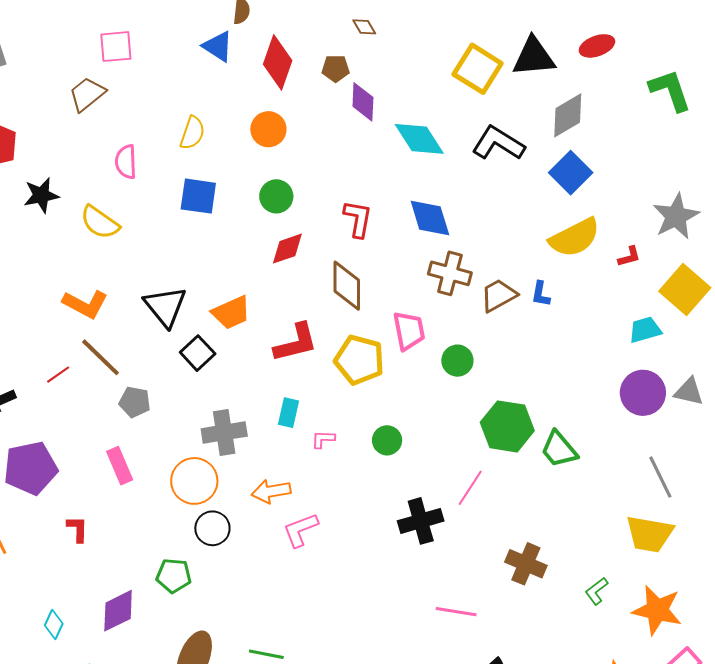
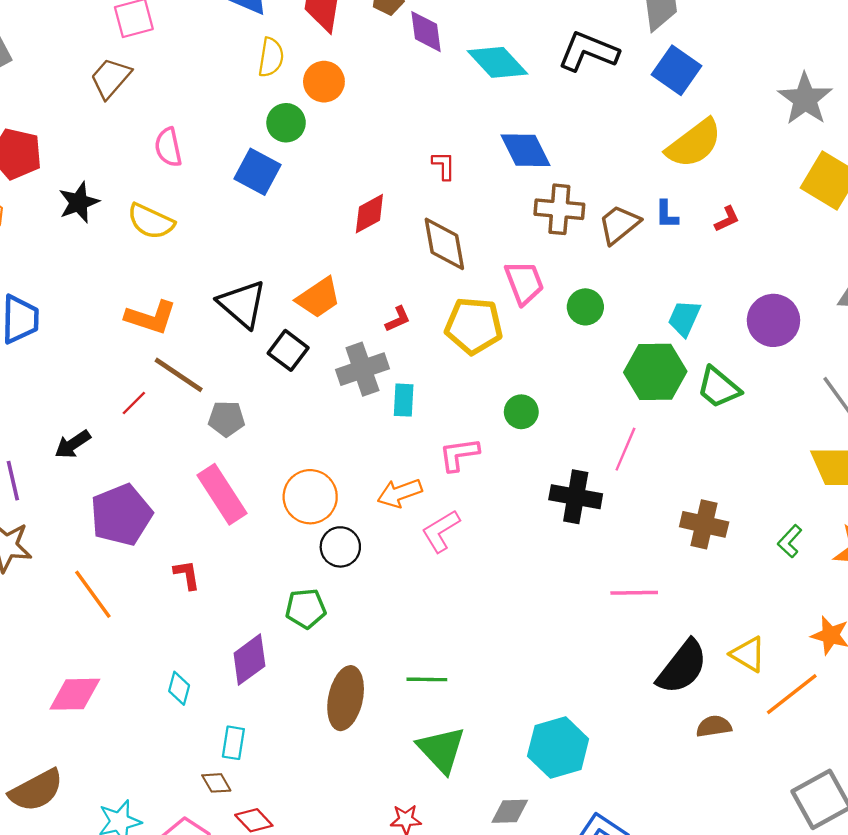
yellow semicircle: (192, 133) -> (271, 57), moved
blue square: (198, 196) -> (258, 172), turned 30
green circle: (276, 196) -> (286, 123), moved
red L-shape: (358, 219) -> (444, 166), size x0.7
red L-shape: (629, 257) -> (727, 219), moved
cyan trapezoid: (645, 330) -> (684, 318), moved, turned -40
red L-shape: (296, 343) -> (398, 319), size x0.5
purple circle: (643, 393) -> (773, 320), moved
gray cross: (224, 432) -> (362, 369), moved
pink L-shape: (323, 439) -> (459, 454), moved, size x1.5
pink rectangle: (120, 466) -> (222, 494), size x1.4
black cross: (421, 521) -> (576, 497), turned 36

